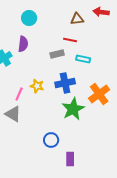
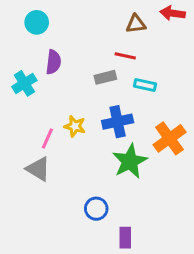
cyan circle: (29, 18) -> (37, 22), moved

